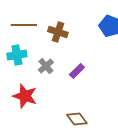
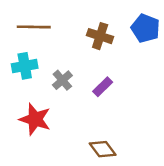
brown cross: (58, 32) -> (100, 36), moved

